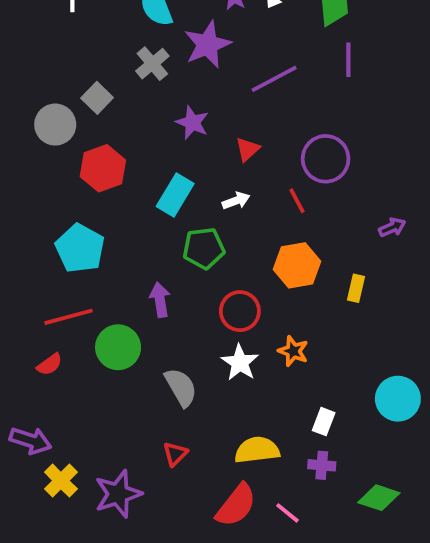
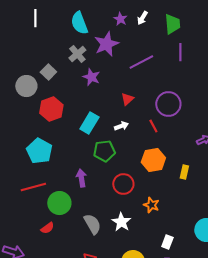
purple star: (192, 123) -> (91, 77), moved
white star: (240, 363) -> (121, 222), moved
red semicircle: (50, 364) -> (47, 228), moved

